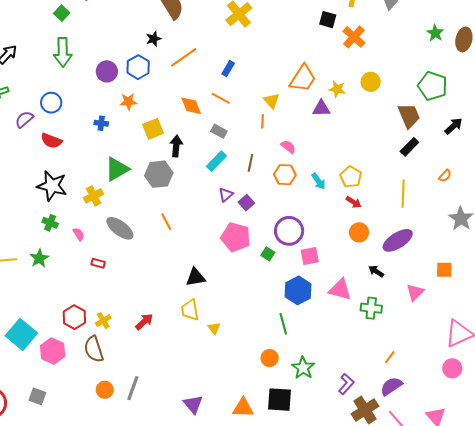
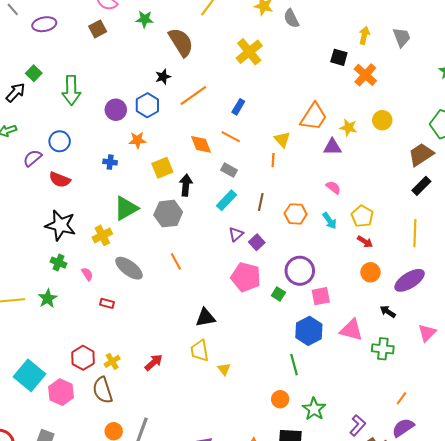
green square: (62, 13) -> (34, 73), moved
brown trapezoid: (409, 116) -> (421, 155), turned -100
pink semicircle: (288, 147) -> (333, 188), moved

